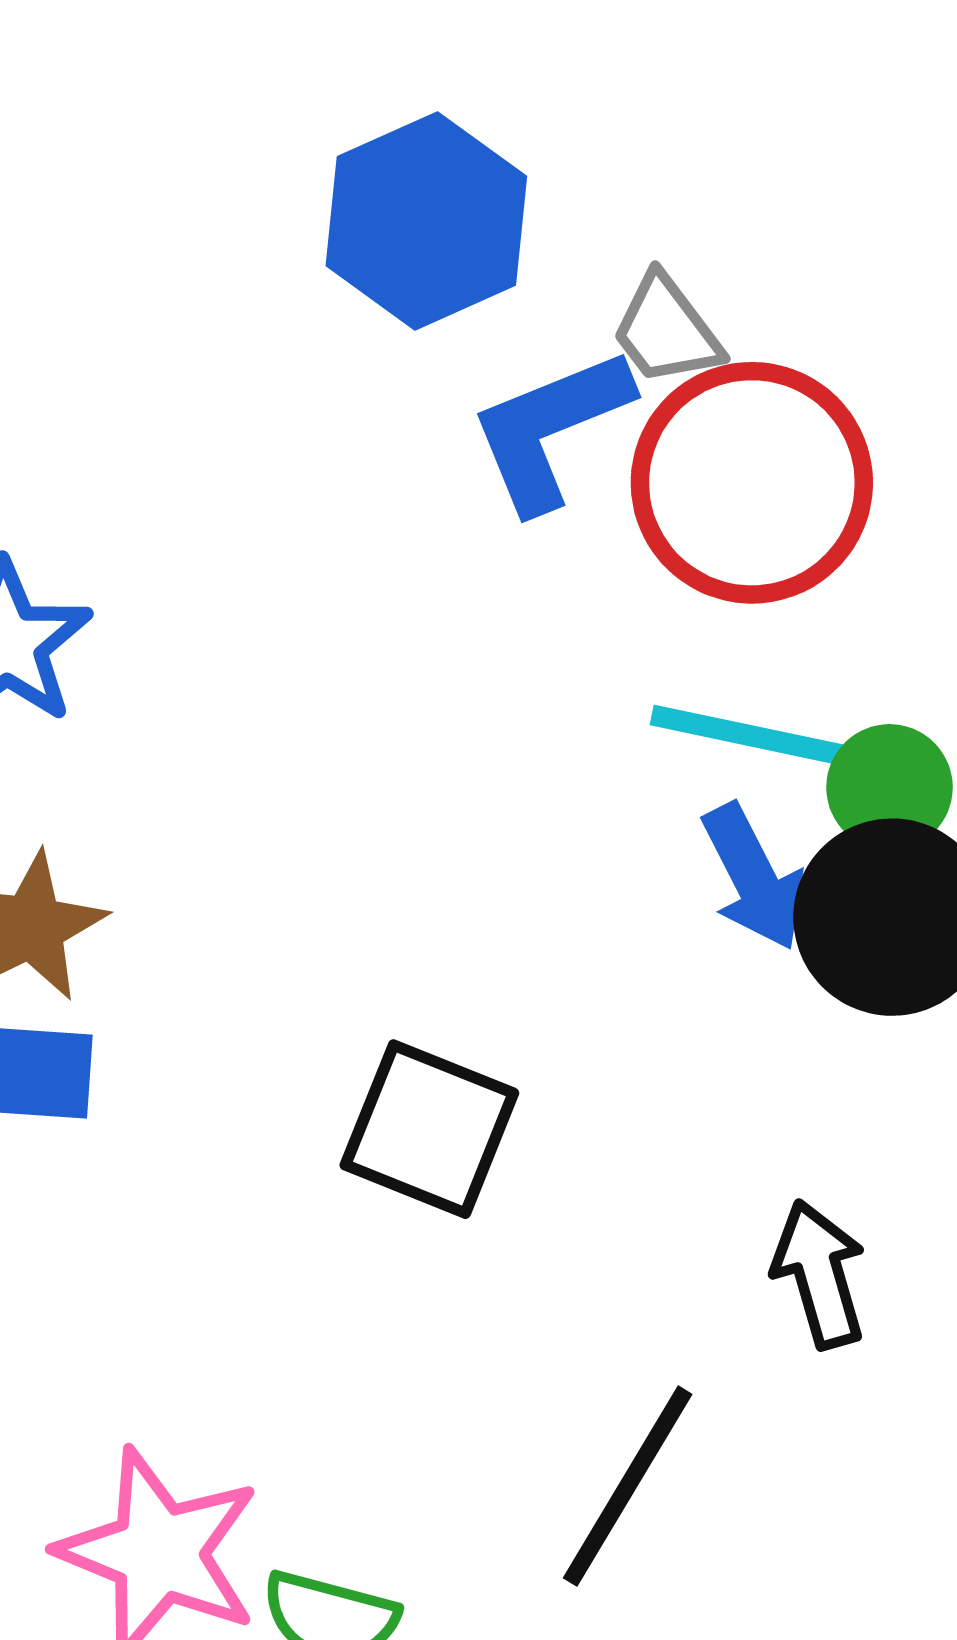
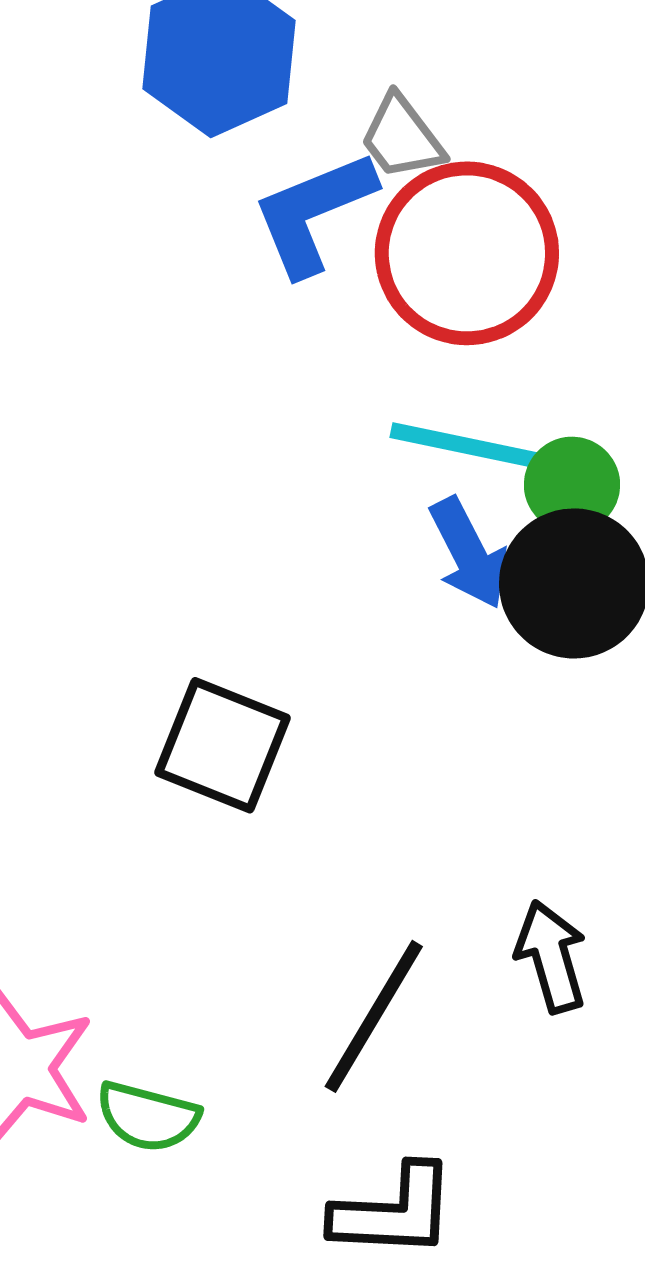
black arrow: (819, 1274) -> (551, 957), moved

